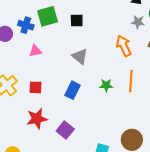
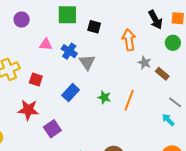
gray star: (138, 22) -> (144, 63), moved
blue cross: (26, 25) -> (69, 51), moved
orange arrow: (124, 46) -> (129, 40), moved

